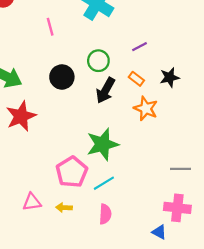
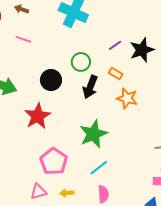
pink line: (50, 27) -> (23, 39), moved, turned -49
black star: (170, 77) -> (142, 50), moved, size x1.4
red star: (21, 116) -> (38, 116), moved
pink pentagon: (72, 172) -> (54, 161), moved

